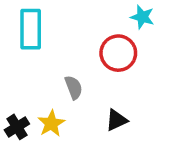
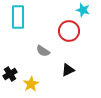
gray semicircle: (74, 87) -> (43, 51), turned 144
yellow star: (51, 124) -> (31, 84), moved

